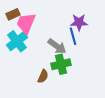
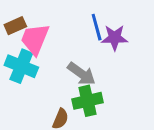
blue line: (73, 36) -> (97, 27), moved
cyan cross: (17, 41) -> (21, 66), turned -30

